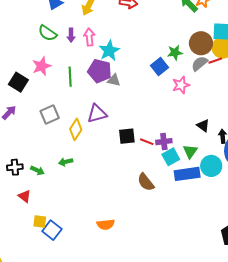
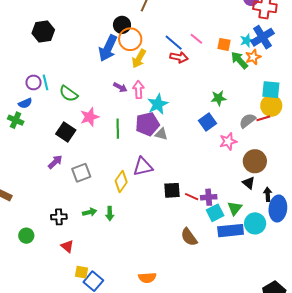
green semicircle: (48, 33) -> (69, 94), moved
purple arrow: (71, 35) -> (120, 87), turned -64
brown circle: (201, 43) -> (255, 161), moved
green star: (175, 53) -> (218, 98), moved
purple pentagon: (100, 71) -> (147, 124), turned -30
gray square: (50, 114) -> (81, 173), moved
green arrow: (66, 162) -> (110, 214), turned -80
green arrow: (37, 170) -> (90, 212), moved, turned -40

